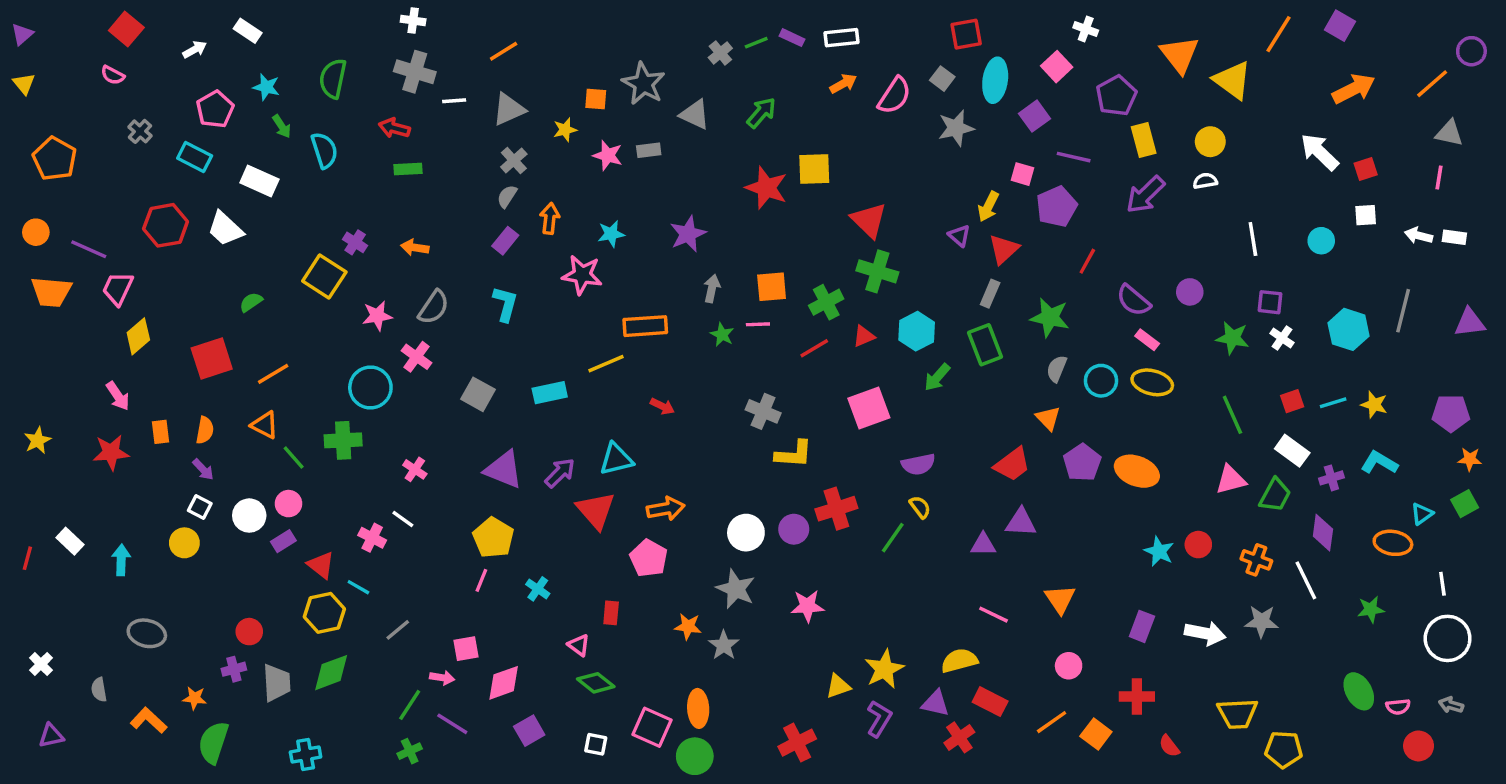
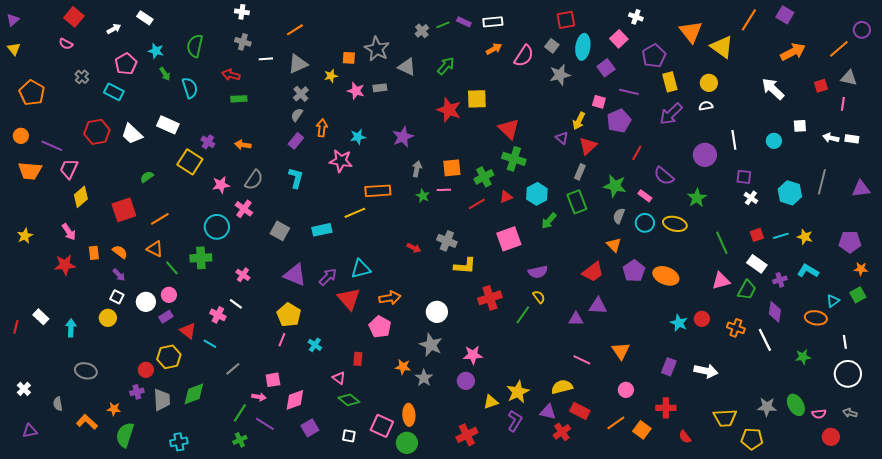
gray cross: (415, 72) -> (243, 42), size x0.7
red square: (1366, 169) -> (821, 86), moved
white rectangle: (259, 181) -> (168, 125), moved
purple circle: (1190, 292) -> (705, 155), moved, size x1.5
green star: (1232, 338) -> (697, 198), moved, turned 30
pink rectangle: (1147, 340) -> (645, 196), moved
red arrow: (662, 406) -> (414, 248), moved
orange semicircle: (205, 430) -> (120, 252), turned -63
yellow star: (38, 440) -> (25, 236), moved
purple circle: (794, 529) -> (466, 381), moved
yellow hexagon: (324, 613) -> (169, 357), moved
gray star: (1261, 621) -> (767, 407), moved

